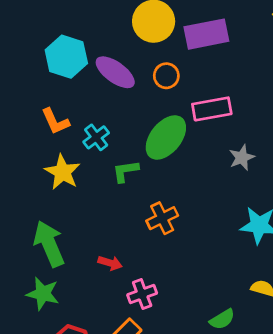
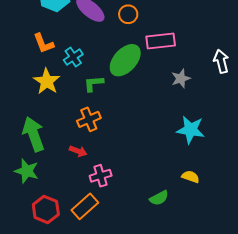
orange cross: (162, 218) -> (89, 119), moved

